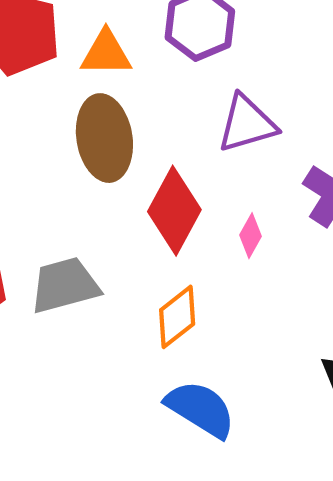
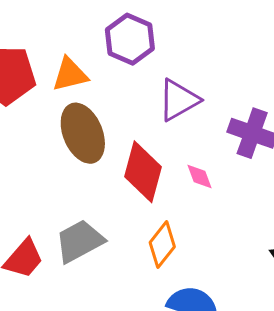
pink diamond: (251, 236) -> (200, 176), turned -36

